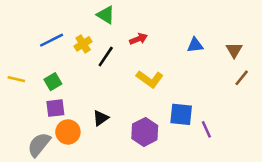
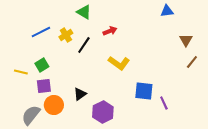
blue triangle: (195, 45) -> (167, 11), moved
yellow line: (16, 79) -> (21, 72), moved
purple hexagon: (145, 132) -> (103, 112), moved

